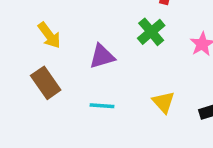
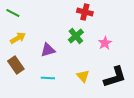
yellow arrow: (49, 35) -> (18, 38), turned -84

